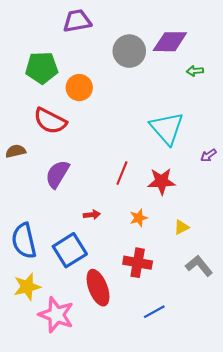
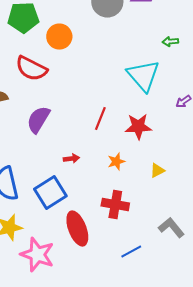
green arrow: (195, 71) -> (170, 42), moved
gray L-shape: (199, 266) -> (171, 228), moved

